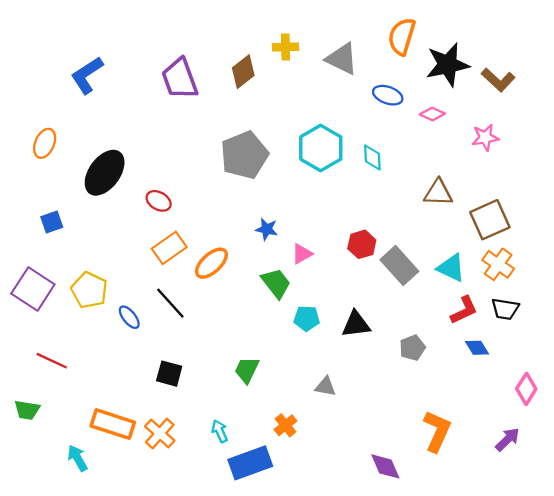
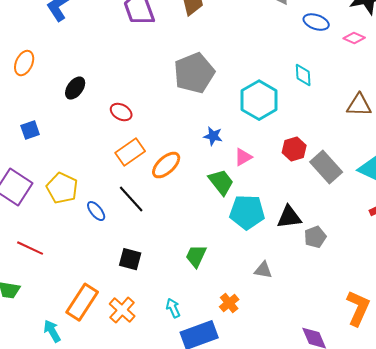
cyan hexagon: (321, 148) -> (259, 100), moved
black ellipse: (105, 173) -> (75, 88), size x0.6
cyan pentagon: (307, 318) -> (247, 212), size x1.6
gray pentagon: (412, 348) -> (315, 237), moved
orange rectangle: (113, 424) -> (82, 302), turned -75

